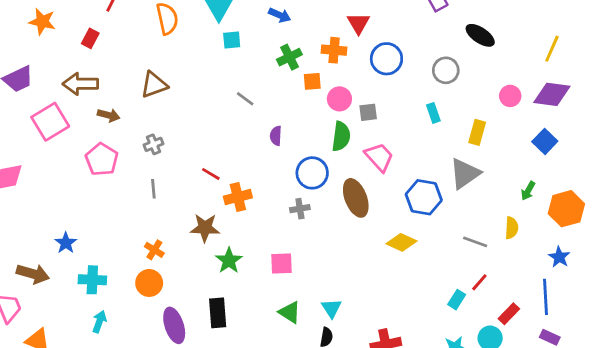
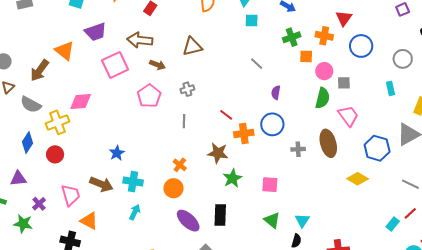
blue circle: (312, 173) -> (272, 124), moved
gray cross: (300, 209) -> (298, 149), moved
brown arrow: (33, 274) -> (101, 184), moved
purple ellipse: (174, 325) -> (188, 221), turned -35

